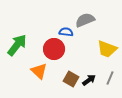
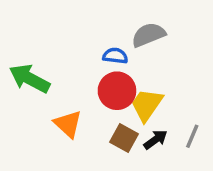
green arrow: (17, 45) -> (30, 79), turned -100
red circle: (54, 49) -> (117, 91), moved
yellow trapezoid: (107, 49) -> (147, 105), moved, turned 105

